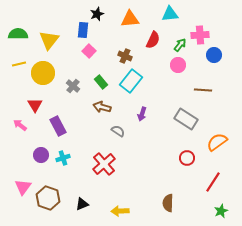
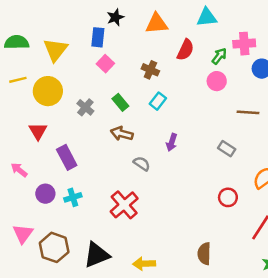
cyan rectangle: (131, 81) -> (158, 101), size x0.6
gray rectangle: (186, 119) -> (227, 149), size x0.6
pink arrow: (20, 125) -> (19, 170), moved
black triangle: (82, 204) -> (97, 255), size x1.6

